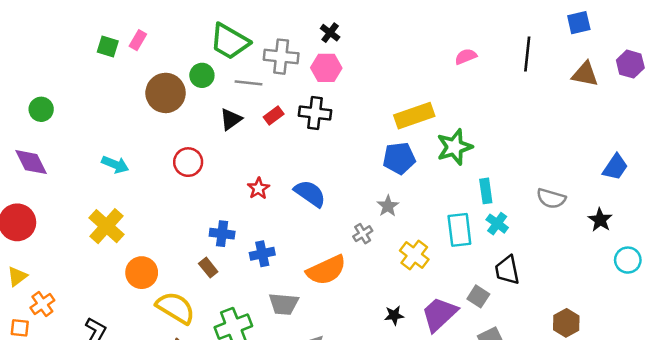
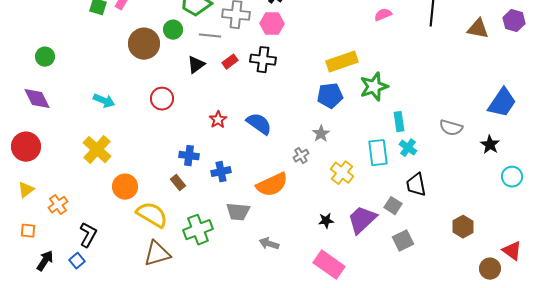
blue trapezoid: (615, 167) -> (502, 103), size x1.4
orange cross: (42, 304) -> (58, 205), moved

